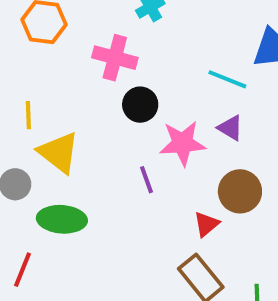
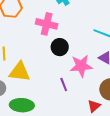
yellow triangle: (59, 153) -> (20, 72), turned -30

